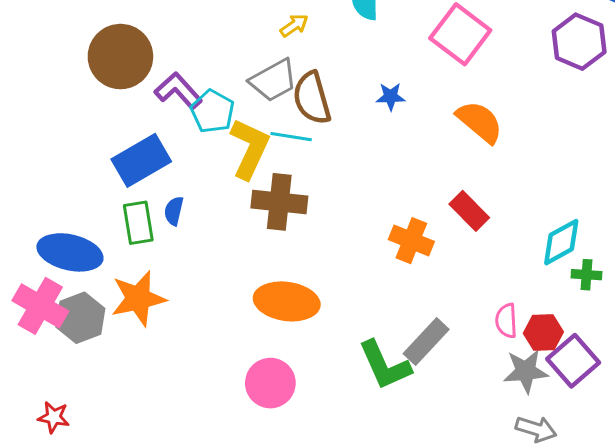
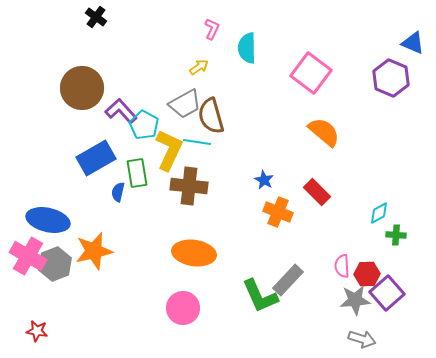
blue star: (391, 97) -> (264, 180), moved, turned 30
green rectangle: (138, 223) -> (137, 173), moved
cyan diamond: (561, 242) -> (379, 213), size x0.7

